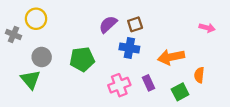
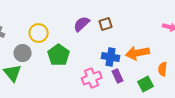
yellow circle: (36, 19) -> (39, 33), moved
blue cross: (129, 48) -> (111, 57), moved
green pentagon: (82, 59) -> (59, 55), turned -30

